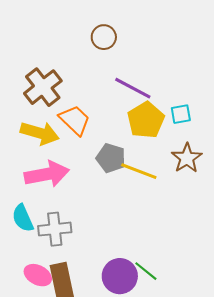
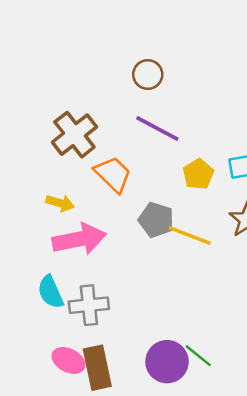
purple line: (133, 88) -> (157, 129), moved
yellow pentagon: (146, 120) -> (198, 174), size x0.7
yellow arrow: (40, 133) -> (60, 203), moved, size x0.6

